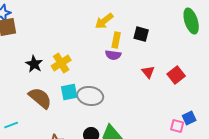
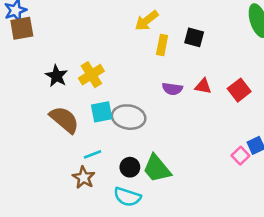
purple semicircle: (113, 55) -> (172, 89), moved
red triangle: (148, 72) -> (203, 86), turned -40
cyan line: (11, 125) -> (93, 154), moved
pink square: (177, 126) -> (240, 156), turned 32

